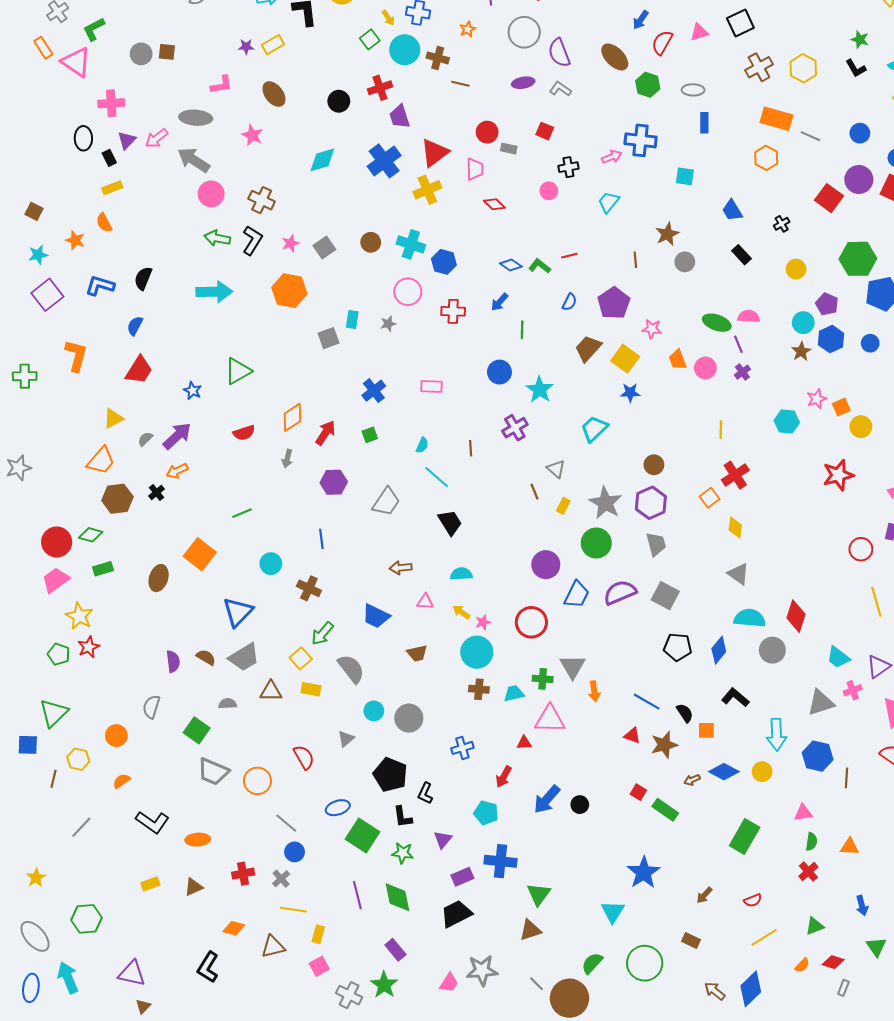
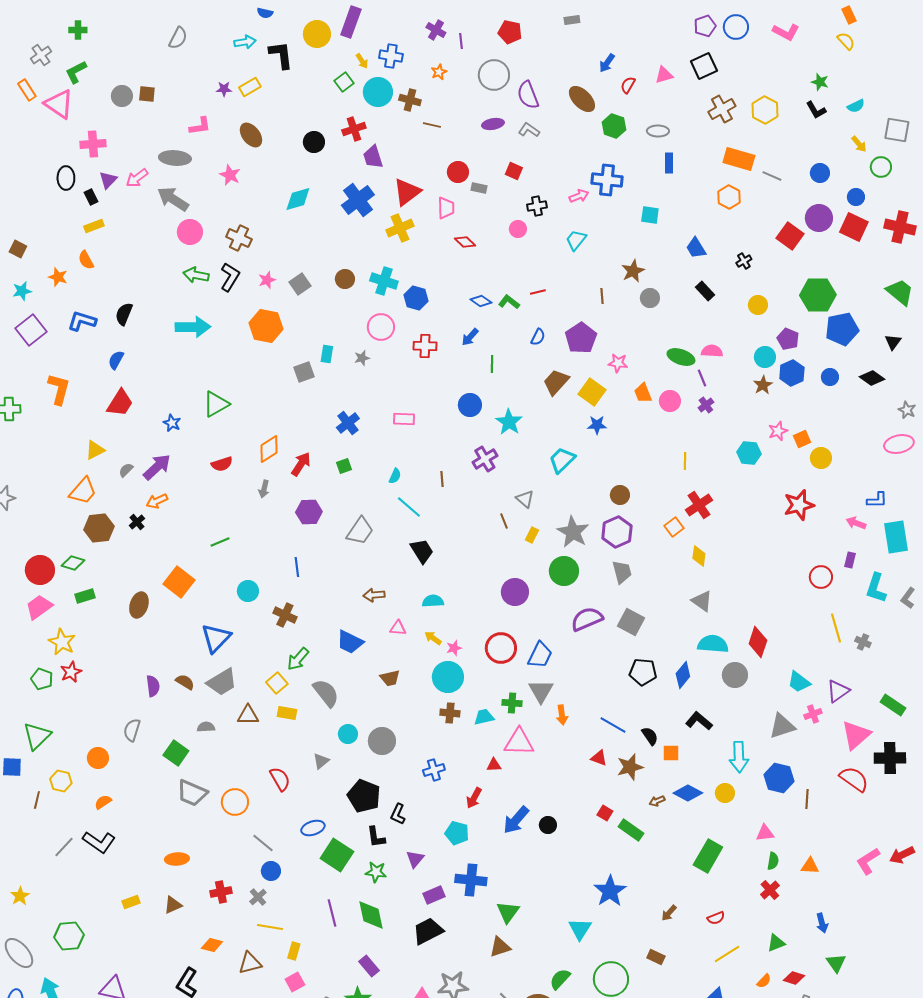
red semicircle: (662, 43) -> (628, 85), size x0.7
blue trapezoid: (577, 595) -> (540, 655), moved
black L-shape: (152, 822) -> (99, 842), moved

